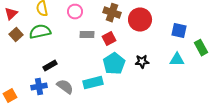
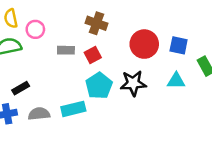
pink circle: (75, 12) -> (35, 29), moved
red circle: (140, 20) -> (144, 44), moved
black star: (142, 62) -> (133, 83), size x1.5
gray semicircle: (65, 87) -> (39, 114), turned -42

